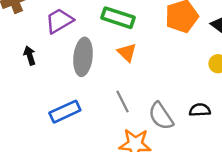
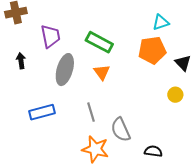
purple trapezoid: (59, 21) -> (50, 36), turned 100
black semicircle: (200, 110) -> (153, 151), moved

